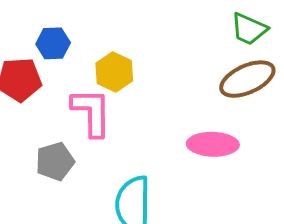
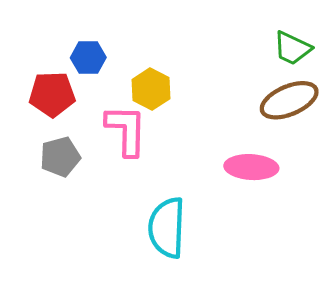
gray pentagon: (55, 161) -> (60, 157), moved

